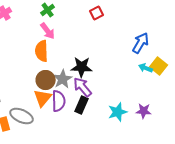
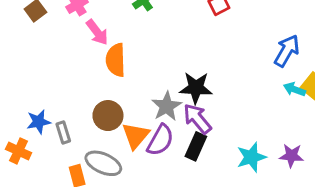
pink arrow: (48, 31) -> (97, 32), moved
orange semicircle: (42, 51) -> (116, 60), moved
brown circle: (46, 80) -> (108, 116), moved
purple semicircle: (59, 101) -> (160, 140), turned 30

